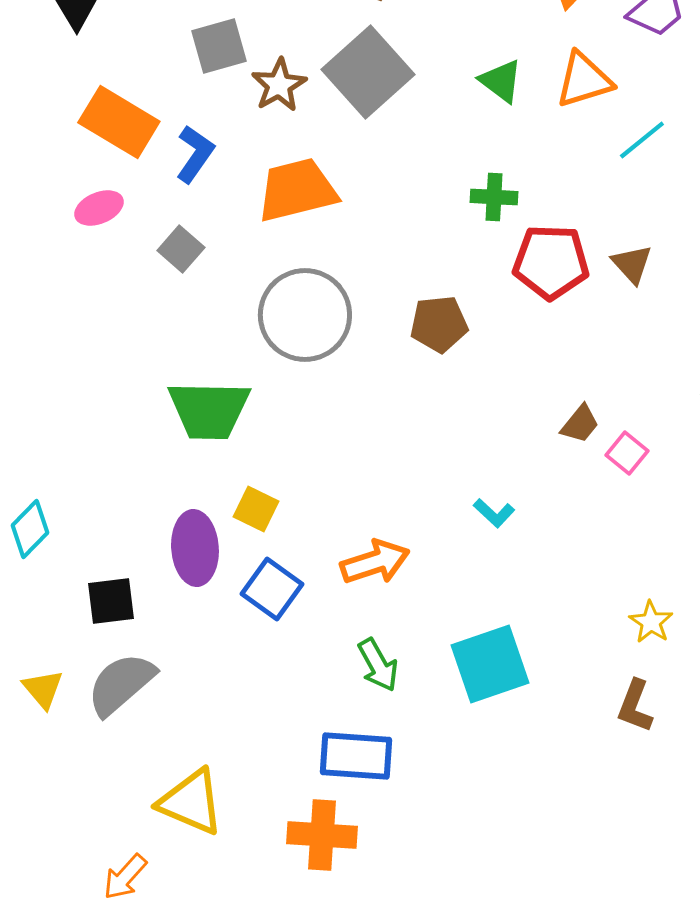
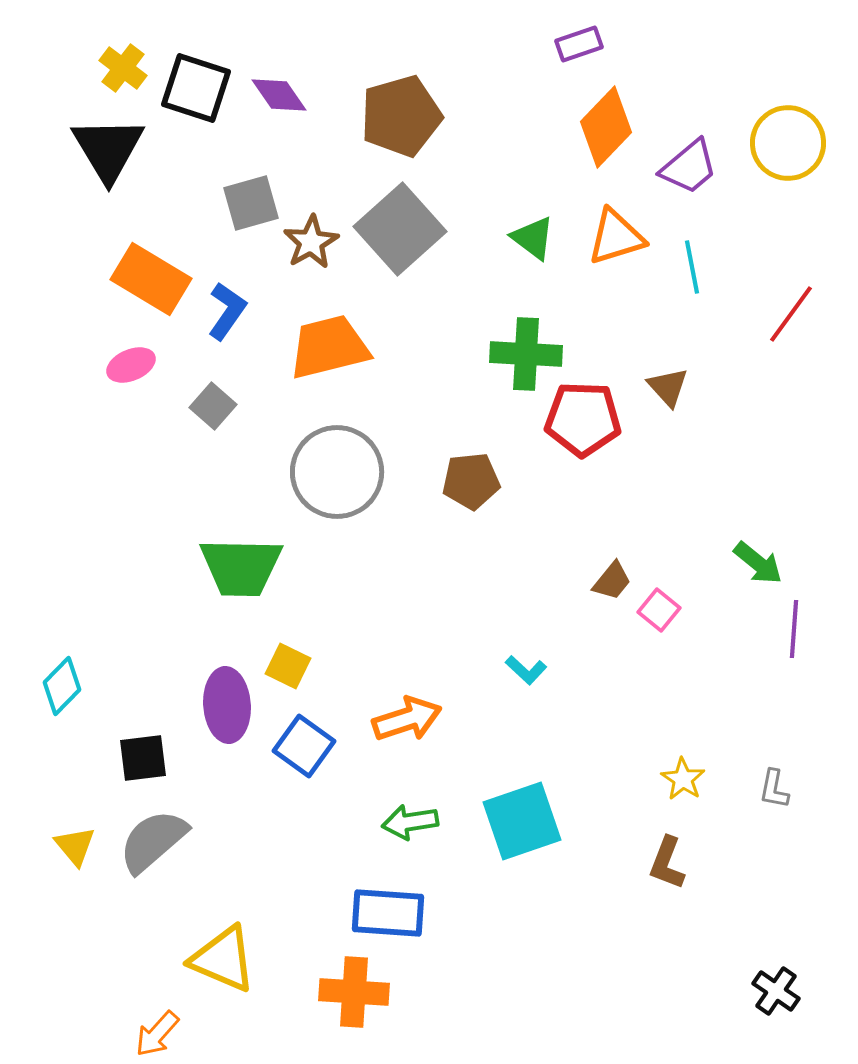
cyan line: (642, 140) -> (692, 267), moved, turned -62
green cross: (494, 197) -> (526, 354), size x1.5
brown triangle: (632, 264) -> (668, 387), moved
green arrow: (378, 665) -> (410, 822), turned 110

